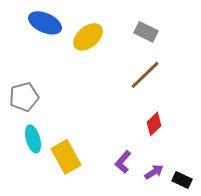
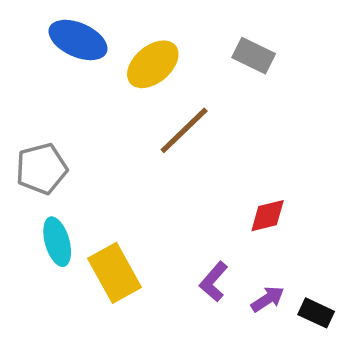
brown line: (145, 75) -> (184, 130), moved
red diamond: (154, 124) -> (268, 216), turned 30

